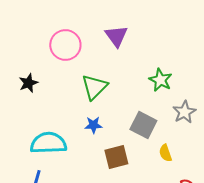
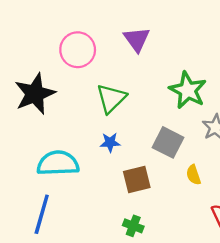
green star: (160, 80) -> (188, 90), size x1.4
black star: (28, 83) -> (35, 94), size x1.8

